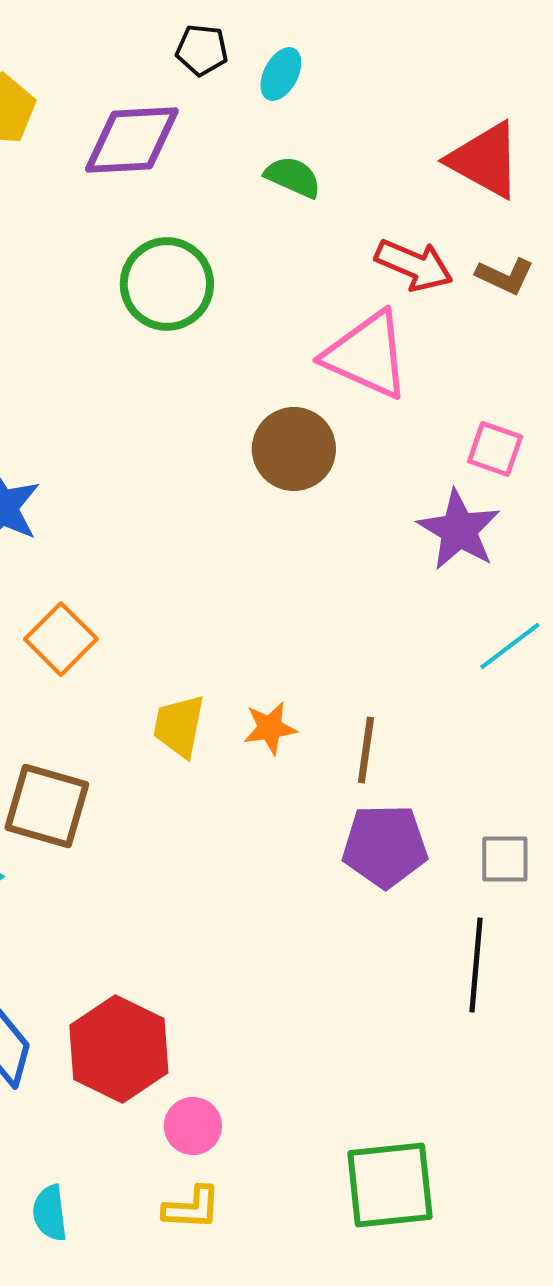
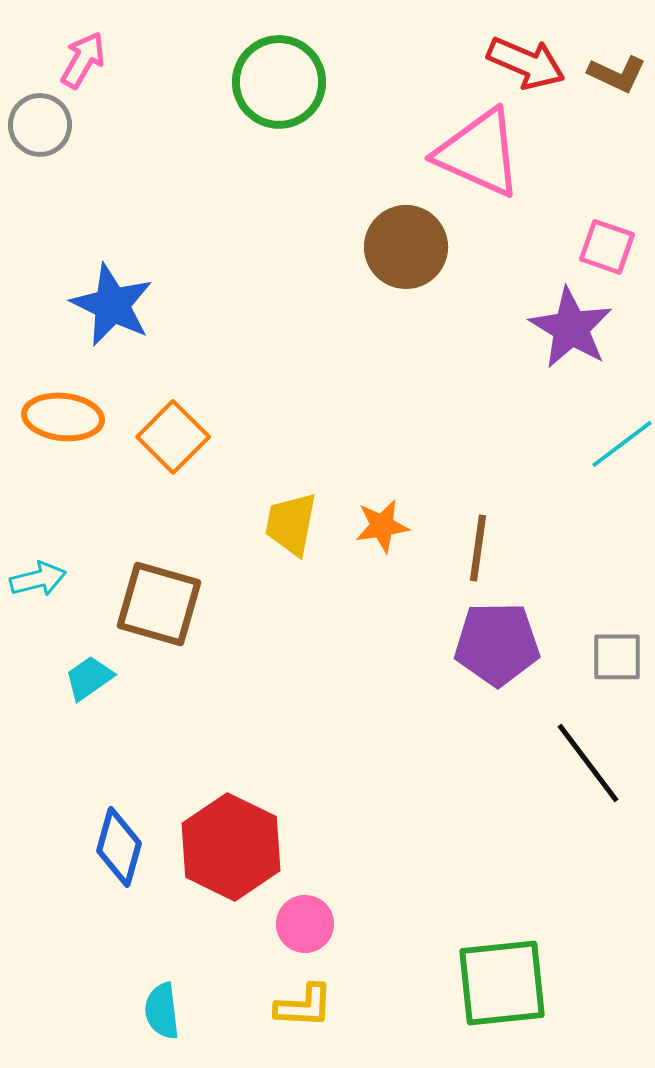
black line: (476, 965) -> (588, 763), turned -42

